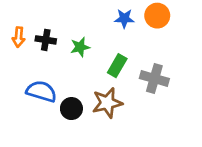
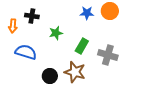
black cross: (46, 40) -> (32, 16), moved
blue semicircle: (41, 91) -> (26, 52), moved
brown star: (107, 103) -> (75, 72), turned 30

